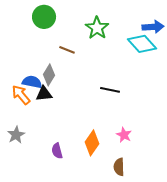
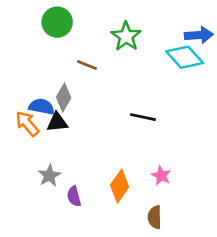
gray star: (16, 135) -> (49, 176), moved

